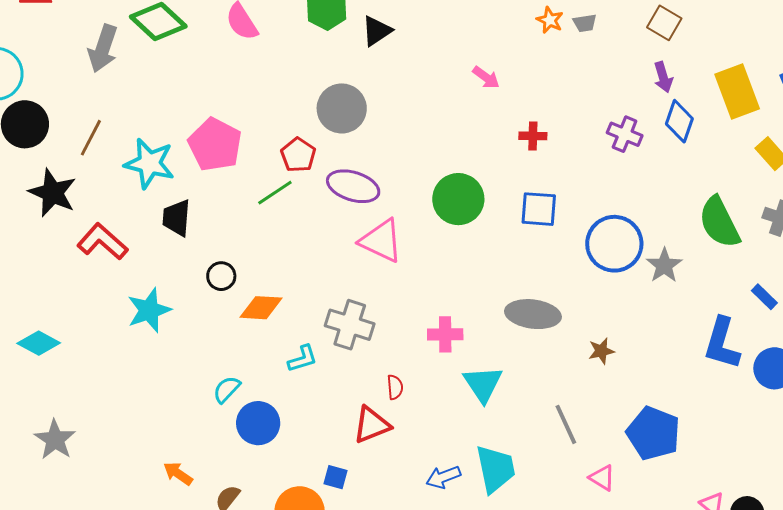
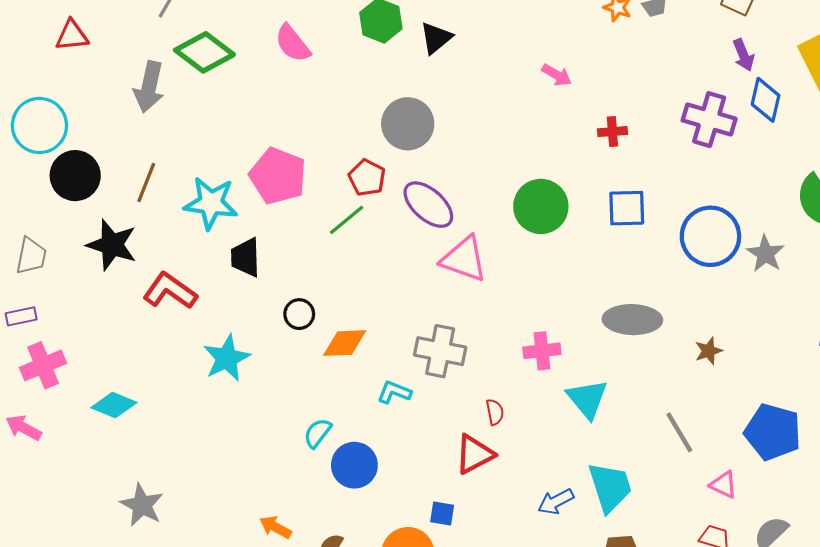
purple cross: (625, 134) -> (709, 120), size x1.4
purple ellipse: (353, 186) -> (428, 205), turned 30
cyan L-shape: (303, 359) -> (394, 392), turned -136

